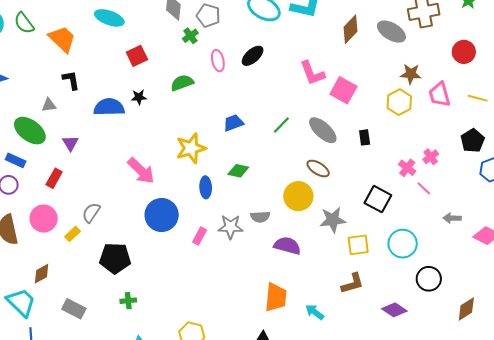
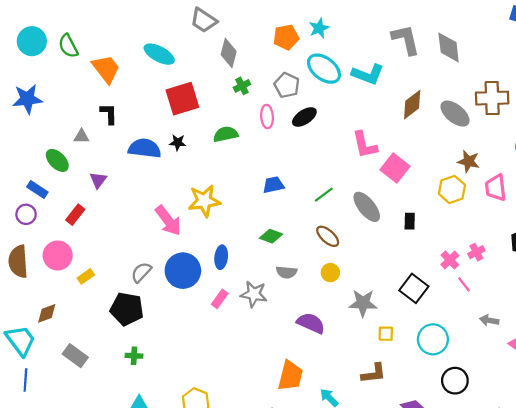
gray pentagon: (208, 16) -> (287, 85), moved
red square: (137, 56) -> (182, 99), size x1.5
green ellipse: (30, 131) -> (57, 160), size x0.7
yellow star: (191, 148) -> (204, 201), moved
brown ellipse: (318, 169) -> (328, 236), moved
blue ellipse: (206, 187) -> (221, 257), moved
yellow circle: (298, 196) -> (330, 273), size x0.6
gray semicircle: (91, 213) -> (141, 272), moved
gray semicircle: (260, 217) -> (287, 272), moved
yellow square: (358, 245) -> (386, 334), size x0.7

